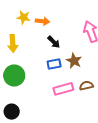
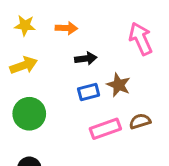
yellow star: (23, 17) -> (25, 25), moved
black arrow: (54, 42) -> (86, 59), turned -48
yellow arrow: (13, 44) -> (24, 65), turned -102

